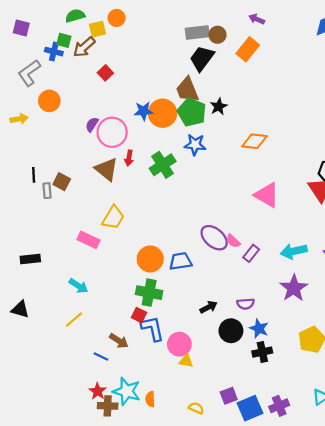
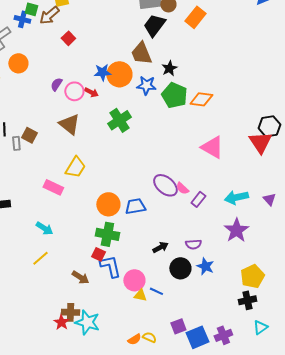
green pentagon: (192, 112) -> (174, 95), moved
pink circle: (112, 132) -> (74, 91), size x0.7
blue star: (195, 145) -> (146, 85), moved
red arrow: (129, 158) -> (91, 92), moved, turned -72
black cross: (262, 352) -> (247, 300), moved
blue line: (101, 357) -> (156, 291), moved
orange semicircle: (150, 399) -> (134, 339), moved, turned -120
brown cross: (108, 406) -> (70, 312), moved

